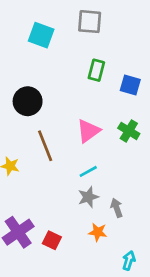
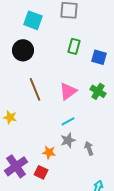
black circle: (28, 101) -> (23, 50), moved
brown line: (45, 146) -> (35, 89), moved
orange star: (98, 232) -> (49, 152), moved

